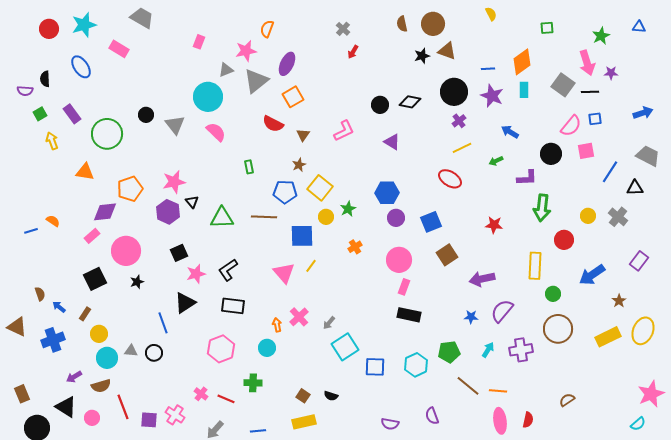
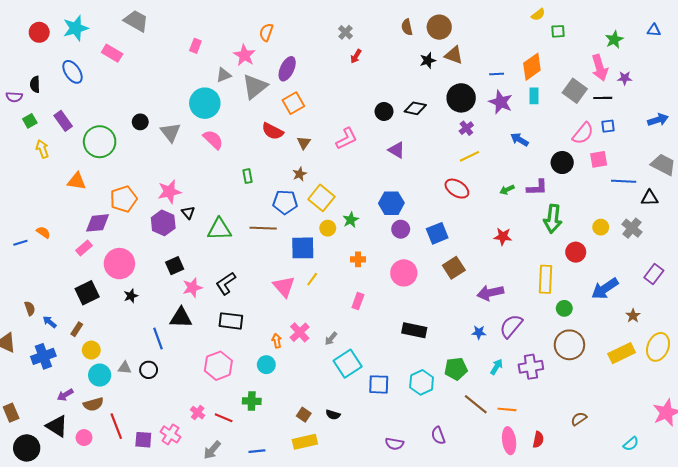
yellow semicircle: (491, 14) -> (538, 15), moved, turned 80
pink star: (246, 51) -> (244, 55), turned -30
green arrow: (496, 161) -> (507, 190), moved
blue line: (610, 172) -> (624, 181), turned 60
orange cross: (355, 247) -> (358, 259), turned 32
pink rectangle: (404, 287) -> (358, 301), moved
black triangle: (185, 303) -> (181, 318), turned 35
cyan semicircle: (638, 424) -> (631, 444), moved

